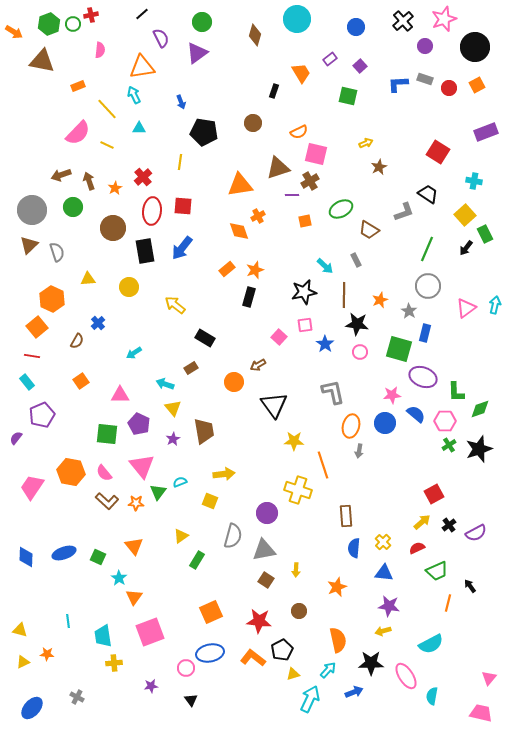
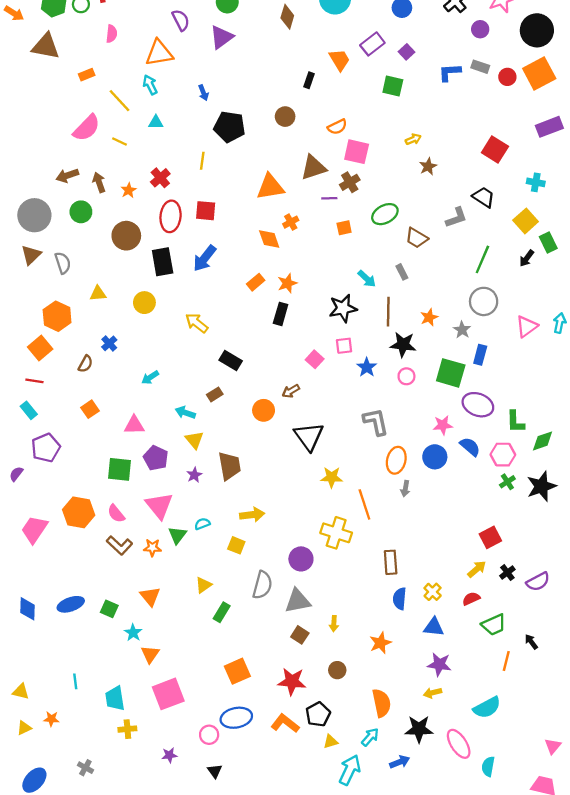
purple rectangle: (330, 59) -> (372, 44), size x1.5
orange square: (477, 85) -> (539, 73), size x1.8

